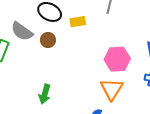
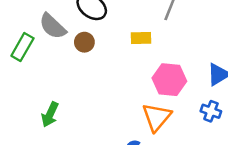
yellow rectangle: (78, 22) -> (141, 38), moved
green arrow: (45, 94) -> (50, 115), moved

